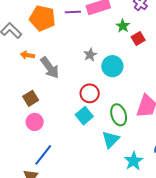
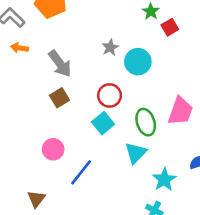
orange arrow: (27, 55) -> (19, 48), moved
brown square: (31, 98) -> (59, 98), moved
pink circle: (35, 122) -> (53, 149), moved
blue line: (43, 155) -> (81, 172), moved

